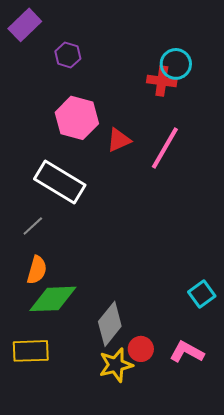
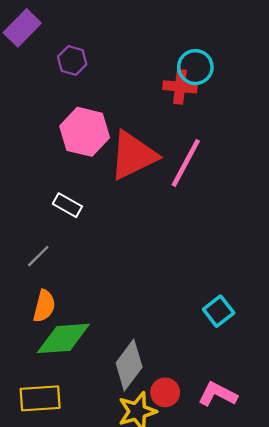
red triangle: (119, 140) -> (133, 155), size x1.8
white rectangle: (60, 182) -> (67, 205), size x0.5
cyan square: (202, 294) -> (219, 311), moved

